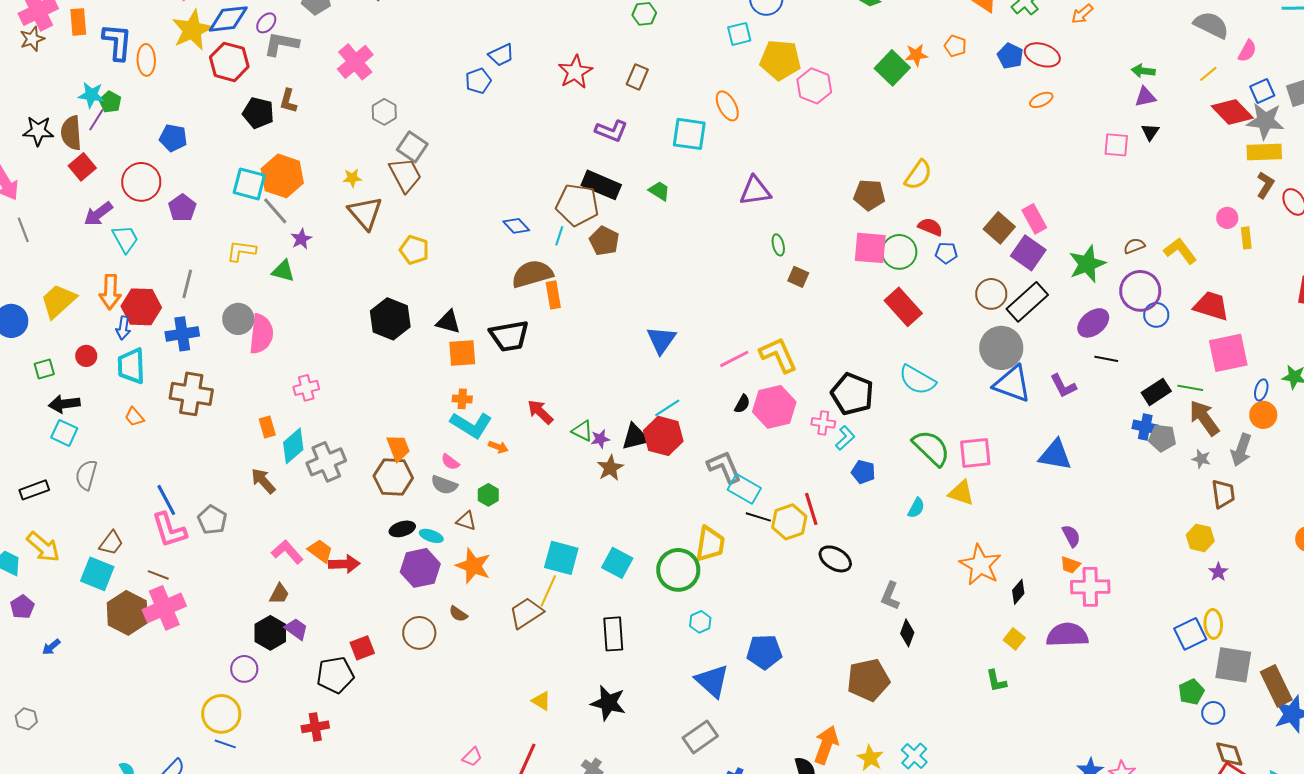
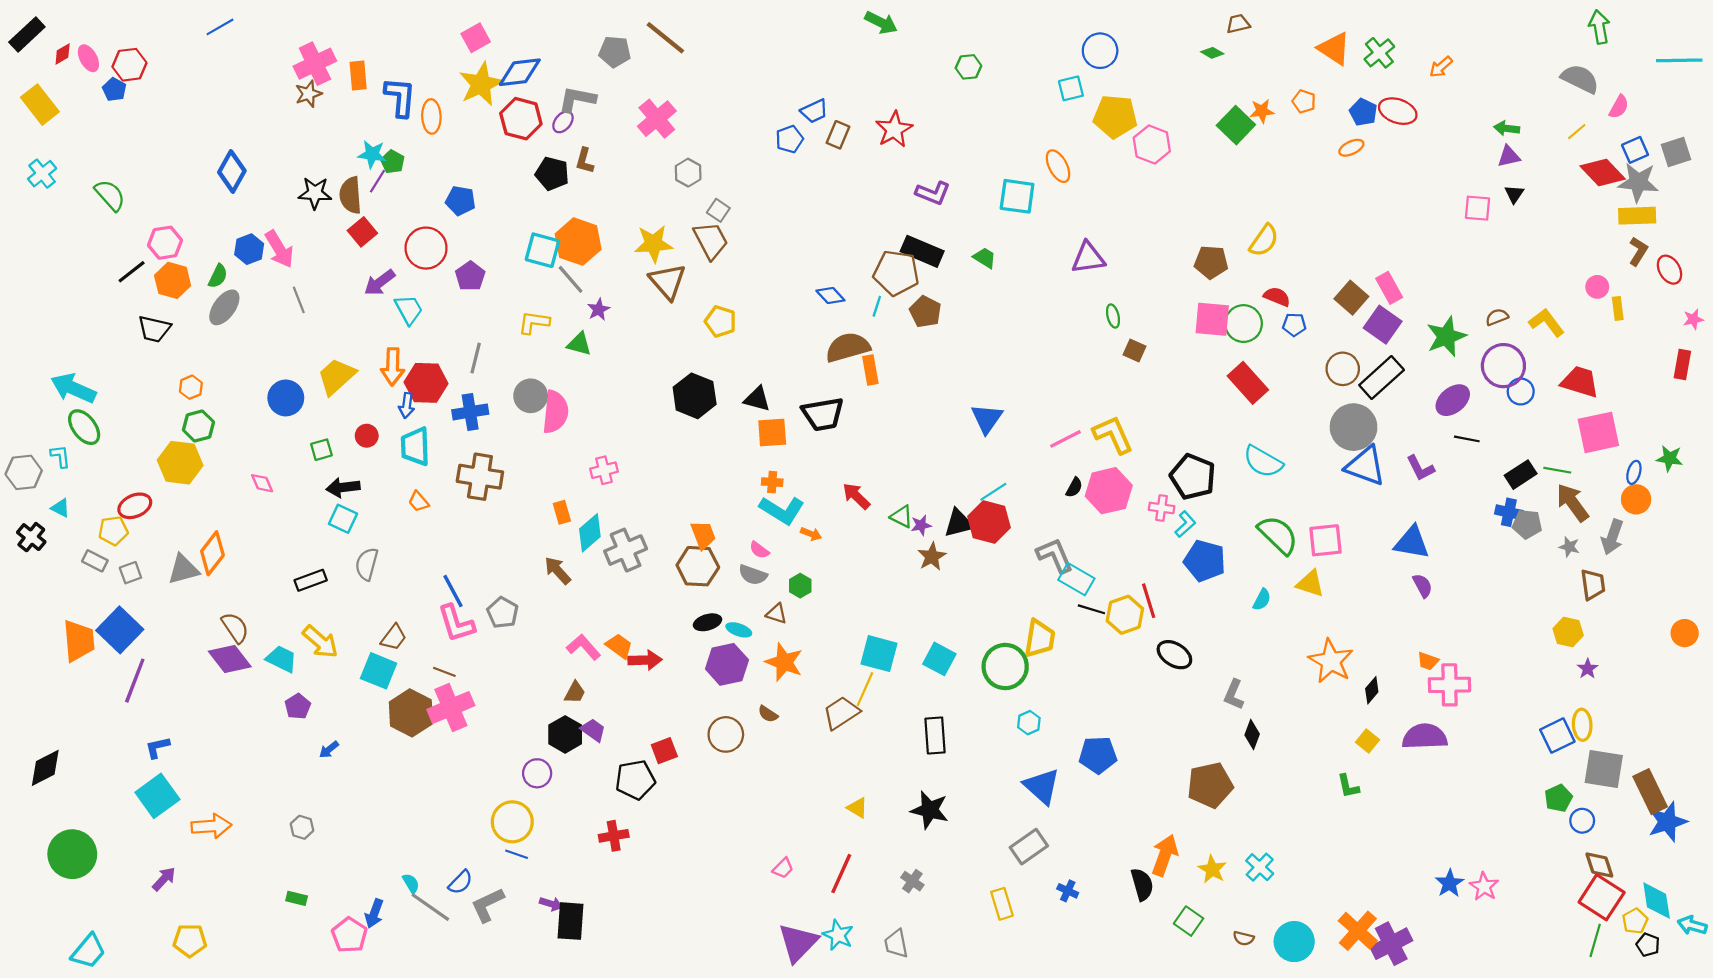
purple ellipse: (266, 23) -> (563, 122), moved
brown rectangle: (637, 77) -> (838, 135), moved
orange ellipse: (1041, 100) -> (1351, 148), moved
gray square: (412, 147) -> (718, 210), size x0.7
yellow star: (352, 178) -> (654, 244), size x1.8
blue pentagon: (863, 472) -> (1205, 561), size x1.6
purple semicircle: (1071, 536) -> (1423, 586), moved

